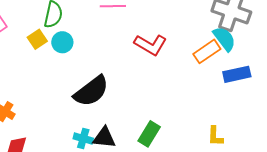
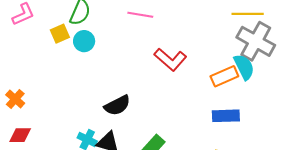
blue rectangle: (237, 74) -> (226, 116), moved
black semicircle: (91, 91) -> (117, 105), moved, size x0.7

